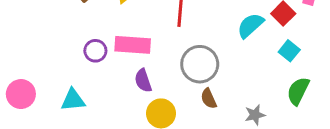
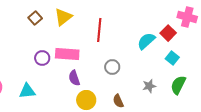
gray circle: (200, 64) -> (112, 67), size x0.6
brown semicircle: (209, 98) -> (118, 101), moved
gray star: (255, 115) -> (149, 86), moved

